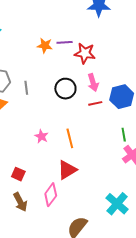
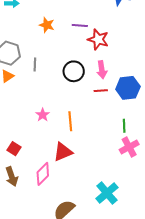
orange star: (45, 45) -> (47, 25), moved

